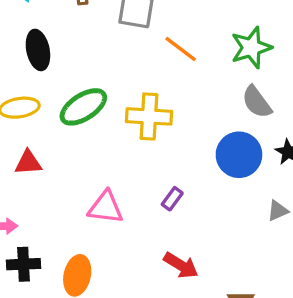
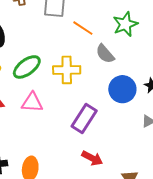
gray semicircle: (257, 102) -> (105, 54), moved
purple rectangle: (172, 199) -> (84, 118), size x2.0
pink triangle: (106, 207) -> (32, 102), moved

